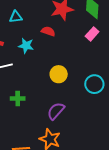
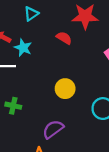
cyan triangle: (16, 17) -> (31, 14), turned -40
cyan star: (26, 46) -> (23, 48), moved

